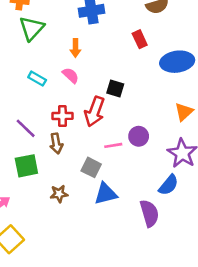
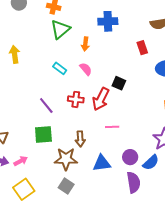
orange arrow: (75, 48) -> (85, 44), moved
purple circle: (139, 136) -> (130, 157), moved
brown arrow: (56, 143) -> (80, 139), moved
gray square: (91, 167) -> (66, 186), moved
brown star: (59, 194) -> (66, 159), size x1.6

